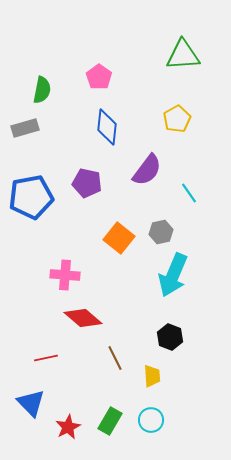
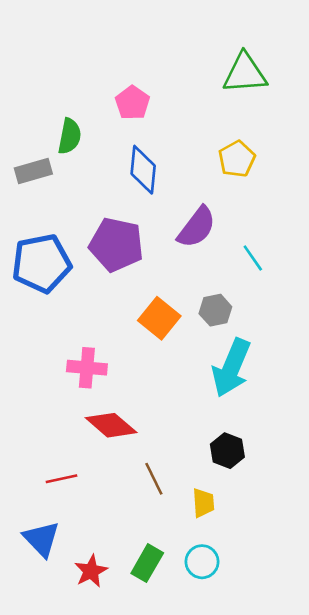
green semicircle: (42, 90) -> (70, 136), moved
purple pentagon: (87, 183) -> (116, 245), size x1.4

